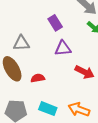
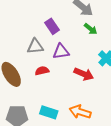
gray triangle: (21, 43) -> (35, 46), moved
red semicircle: (38, 78) -> (42, 71), moved

